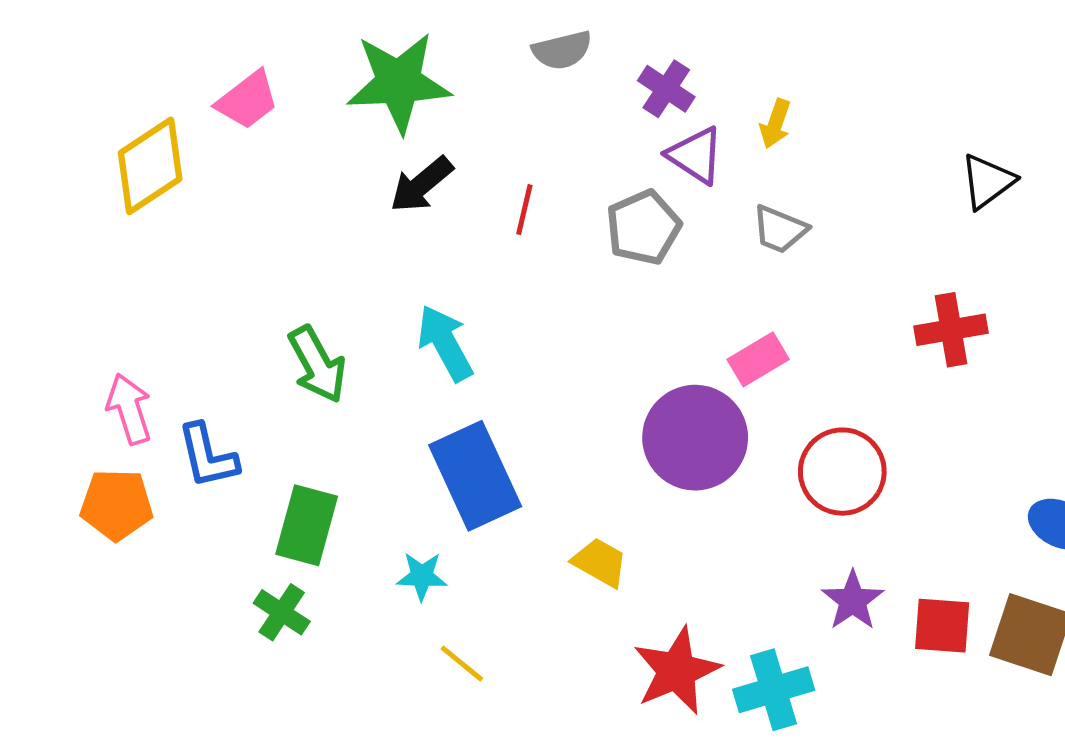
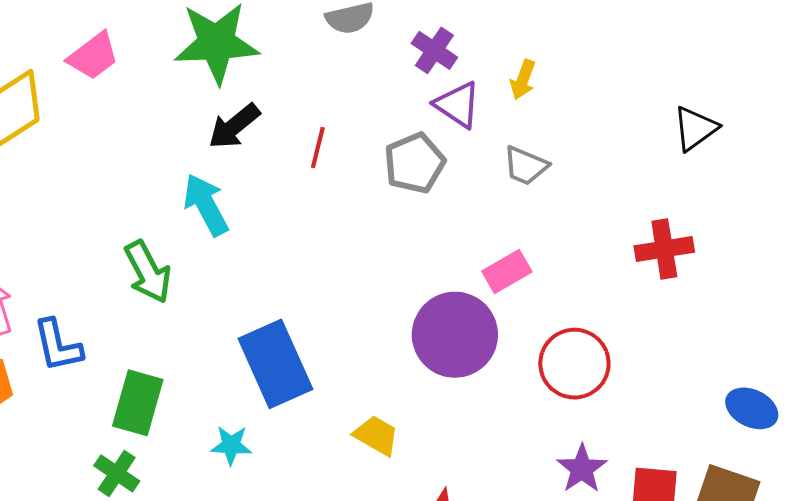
cyan arrow: (445, 343) -> (206, 205), moved

